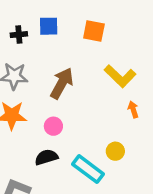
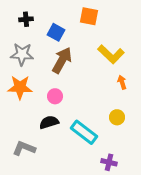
blue square: (49, 26) -> (56, 32), moved, turned 30
yellow circle: (115, 151) -> (117, 117), moved

